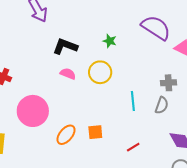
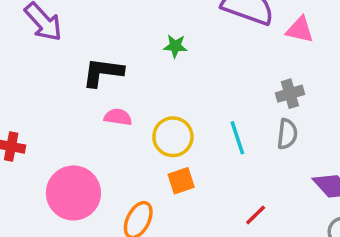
yellow circle: (100, 72) -> (173, 137), moved
orange square: (95, 132) -> (181, 181), moved

